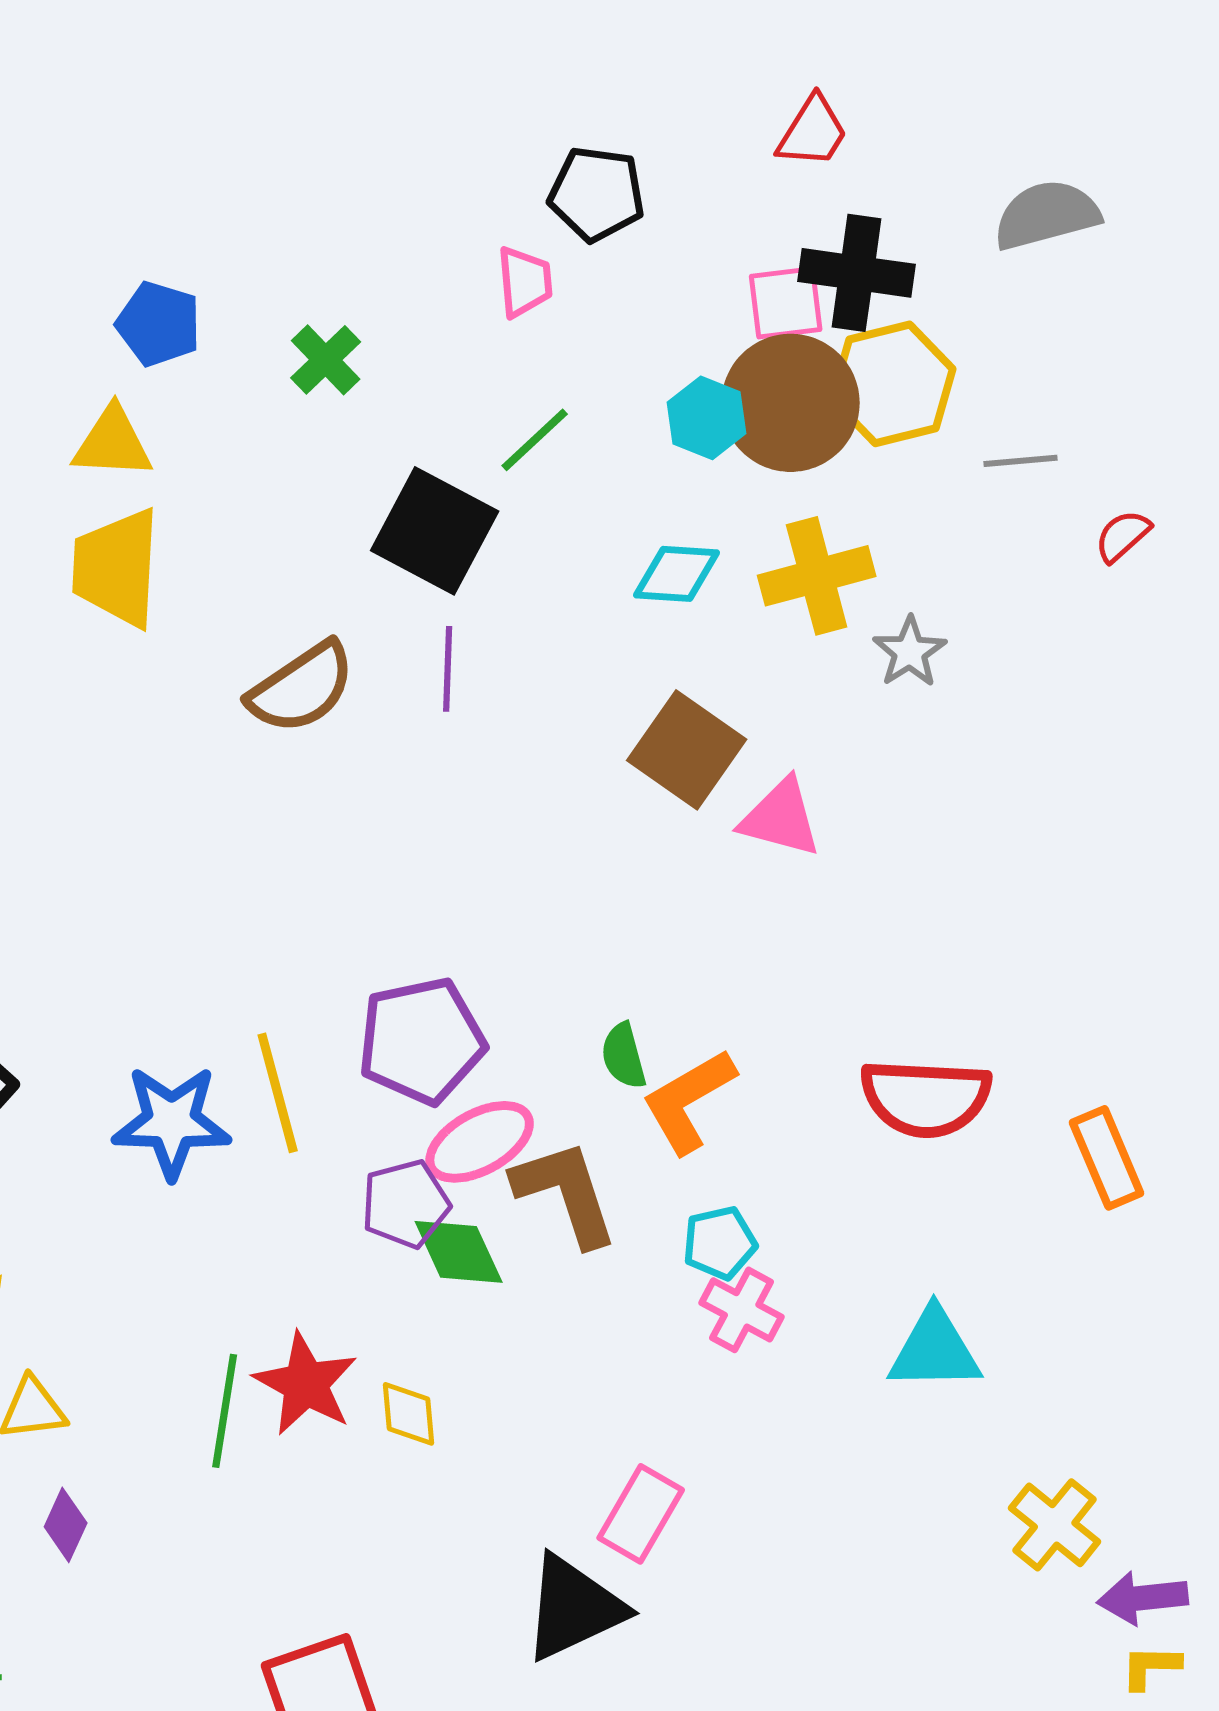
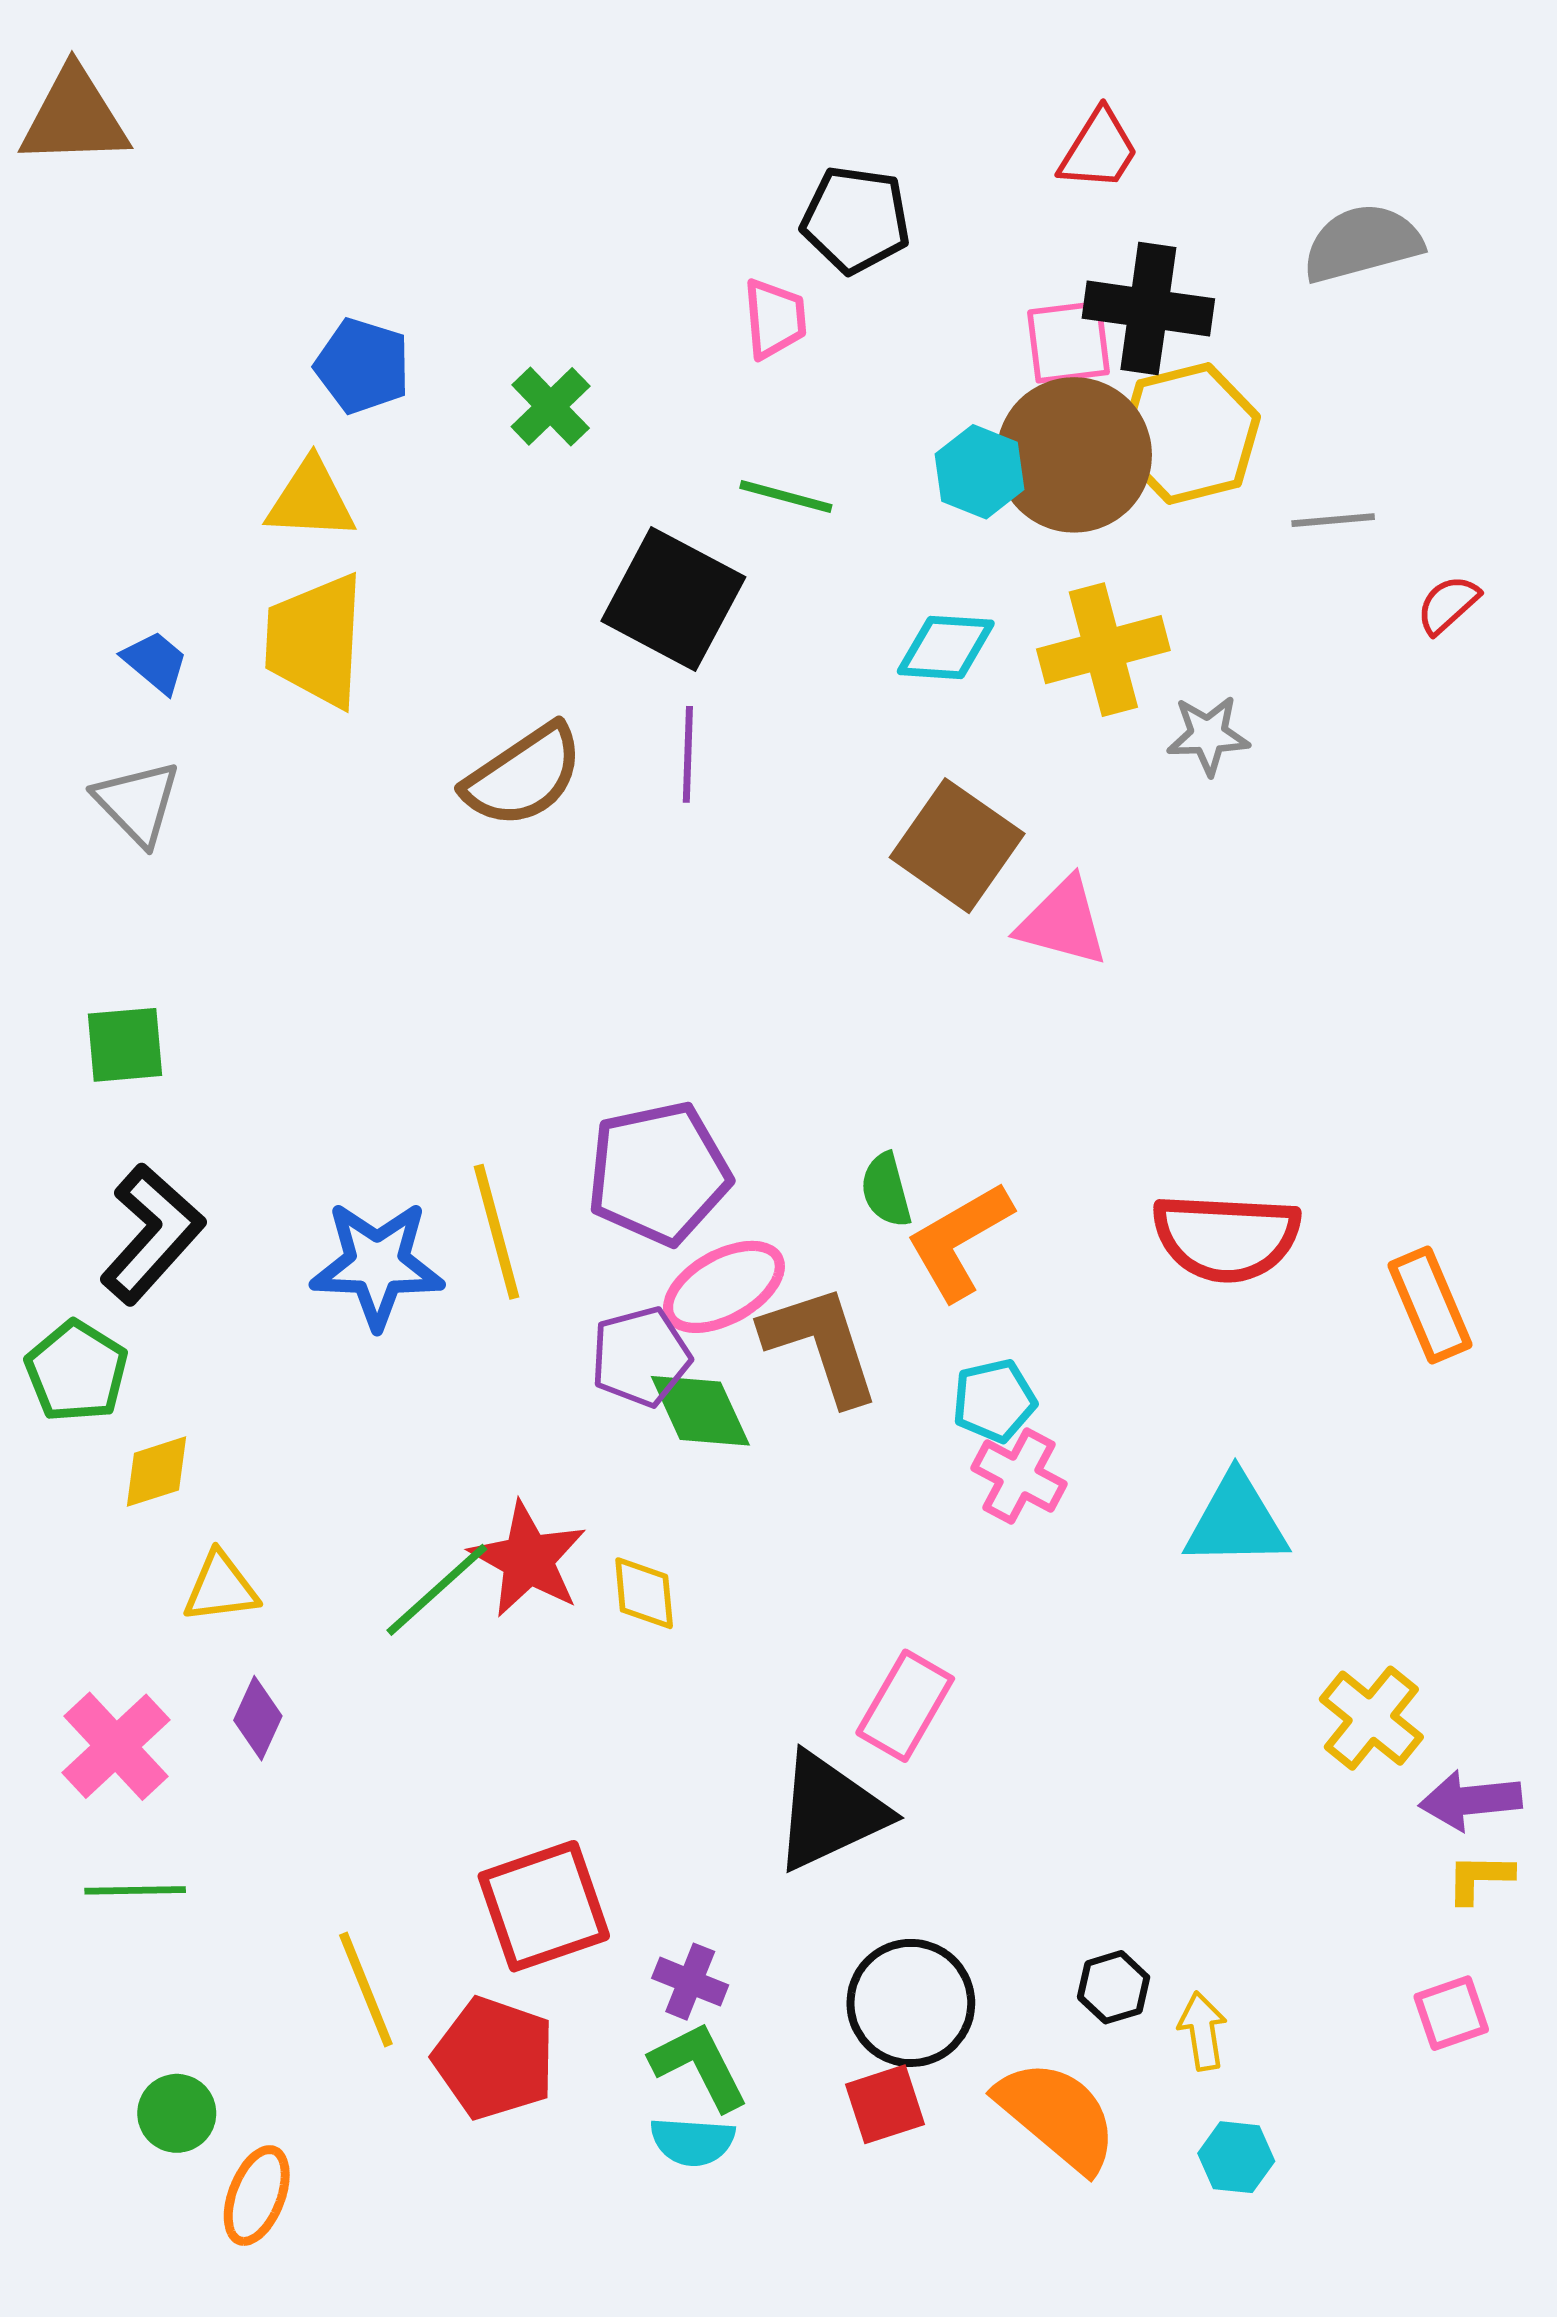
green line: (535, 440) -> (786, 497), turned 58
gray star: (910, 652) -> (1208, 735), turned 30
green line: (225, 1411) -> (437, 1590), turned 39

